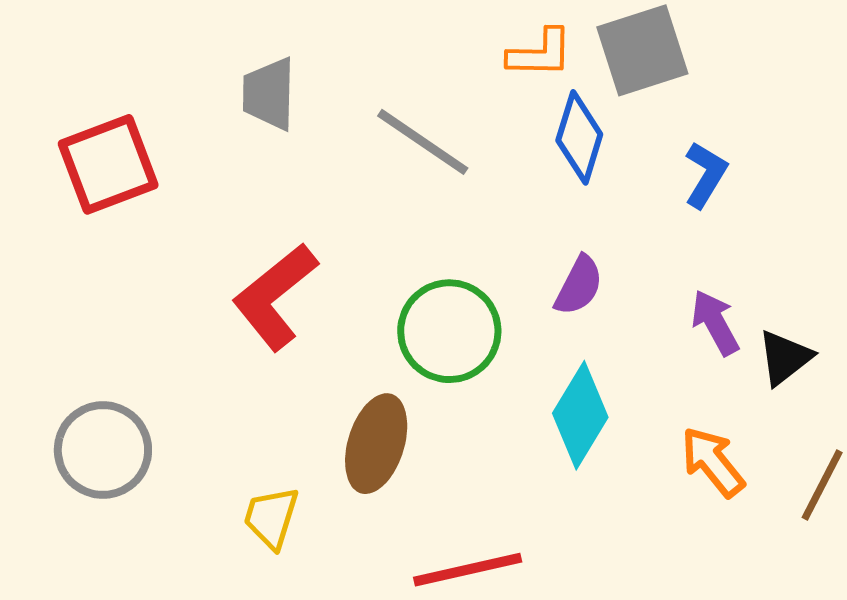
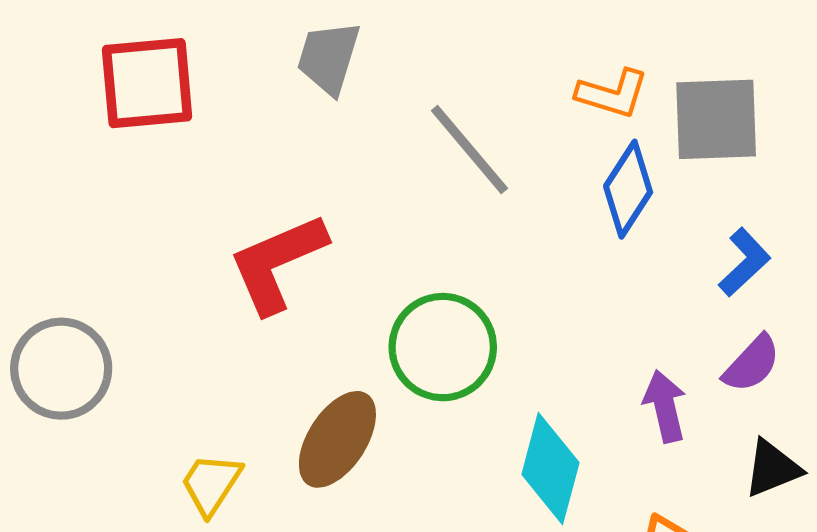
purple semicircle: (579, 285) -> (752, 364), moved
purple arrow: (715, 323) -> (665, 406), moved
cyan diamond: (580, 415) -> (550, 469), turned -32

